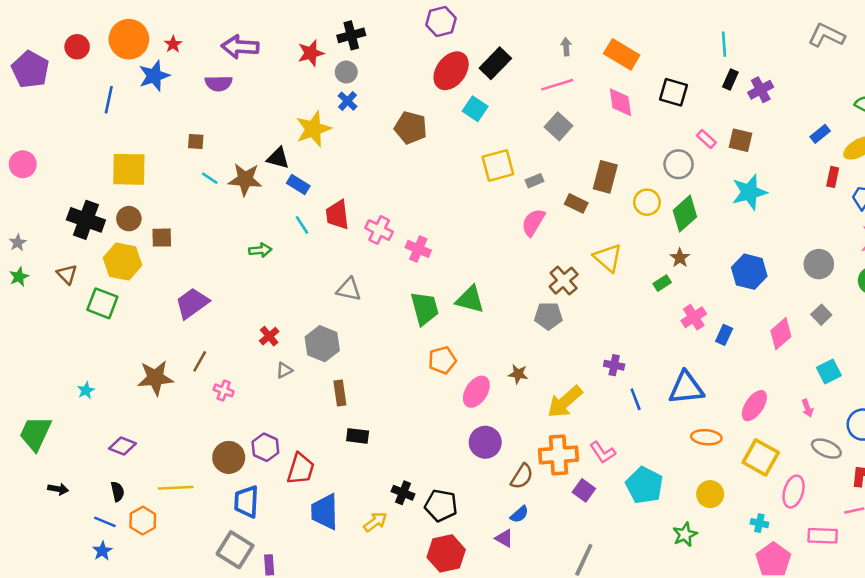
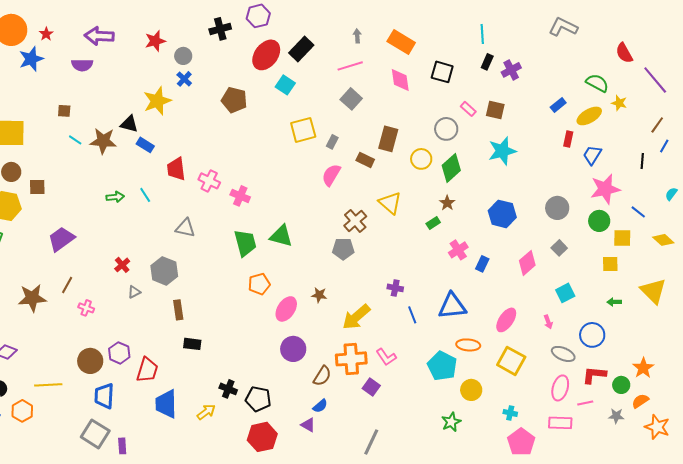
black cross: (351, 35) -> (220, 29), moved
gray rectangle: (534, 181) -> (332, 142), turned -40
cyan line: (302, 225) -> (145, 195), moved
cyan pentagon: (644, 485) -> (442, 366), moved
pink ellipse: (794, 492) -> (560, 388), moved

